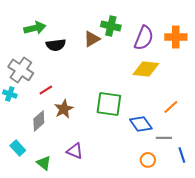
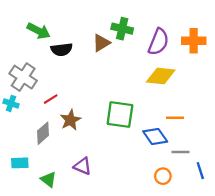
green arrow: (35, 28) -> (39, 31), turned 40
orange line: (171, 107) -> (175, 118), moved, turned 42
cyan rectangle: (18, 148) -> (20, 163), turned -49

